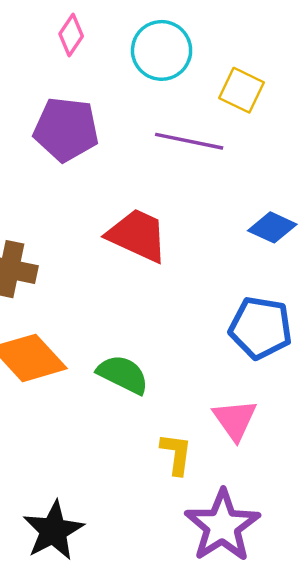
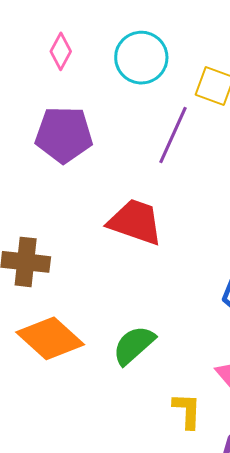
purple line: (189, 141) -> (173, 135), turned -72
green semicircle: (123, 374) -> (134, 345), turned -63

